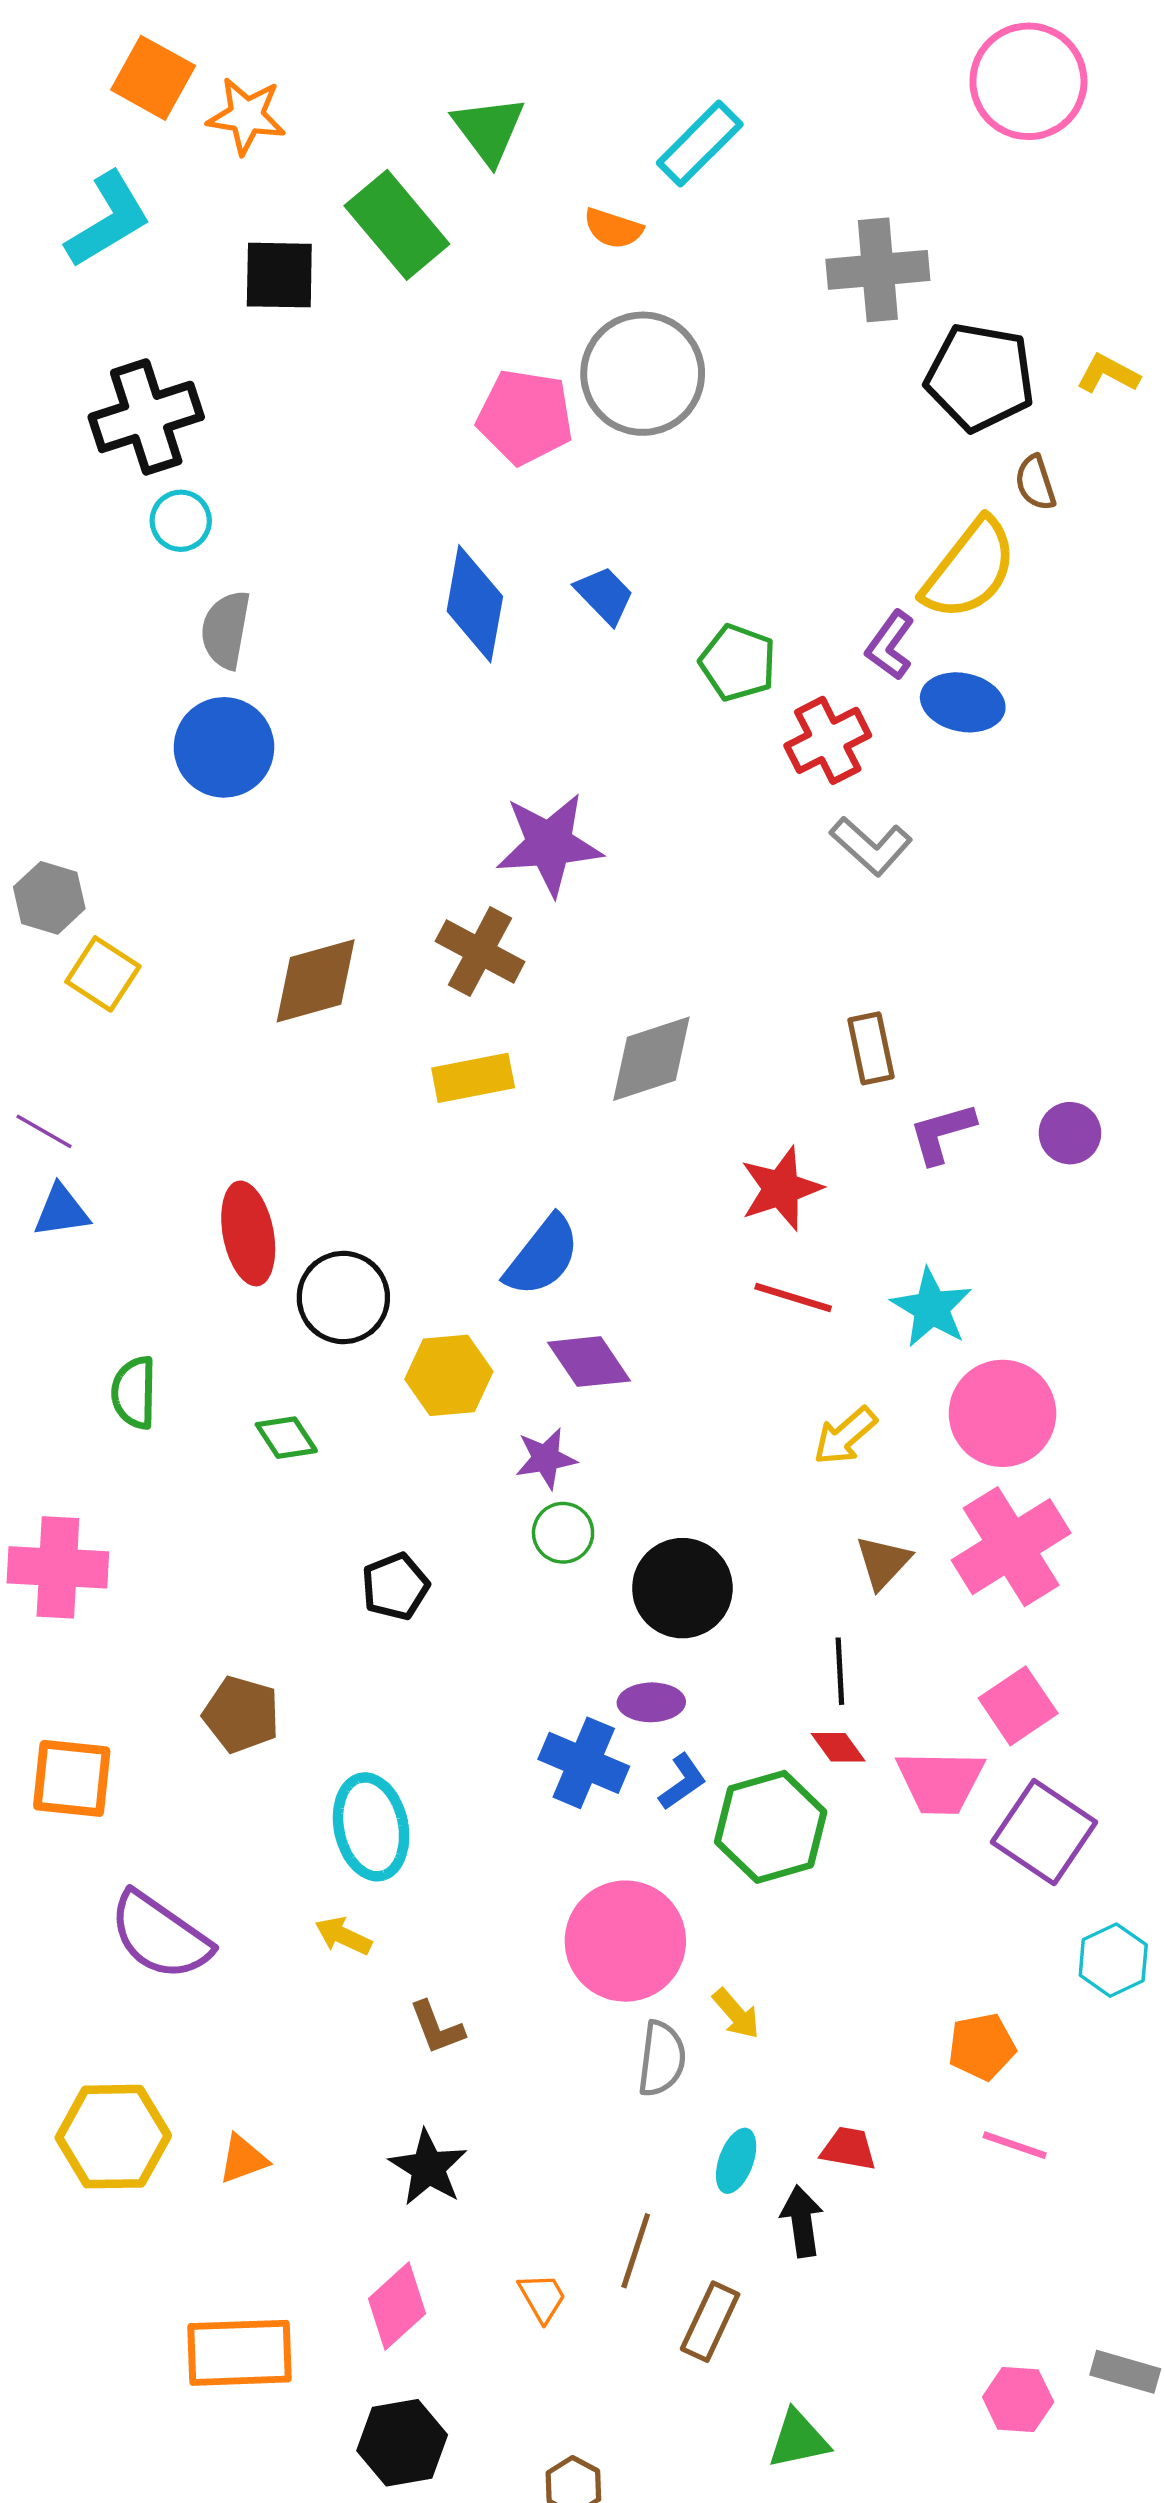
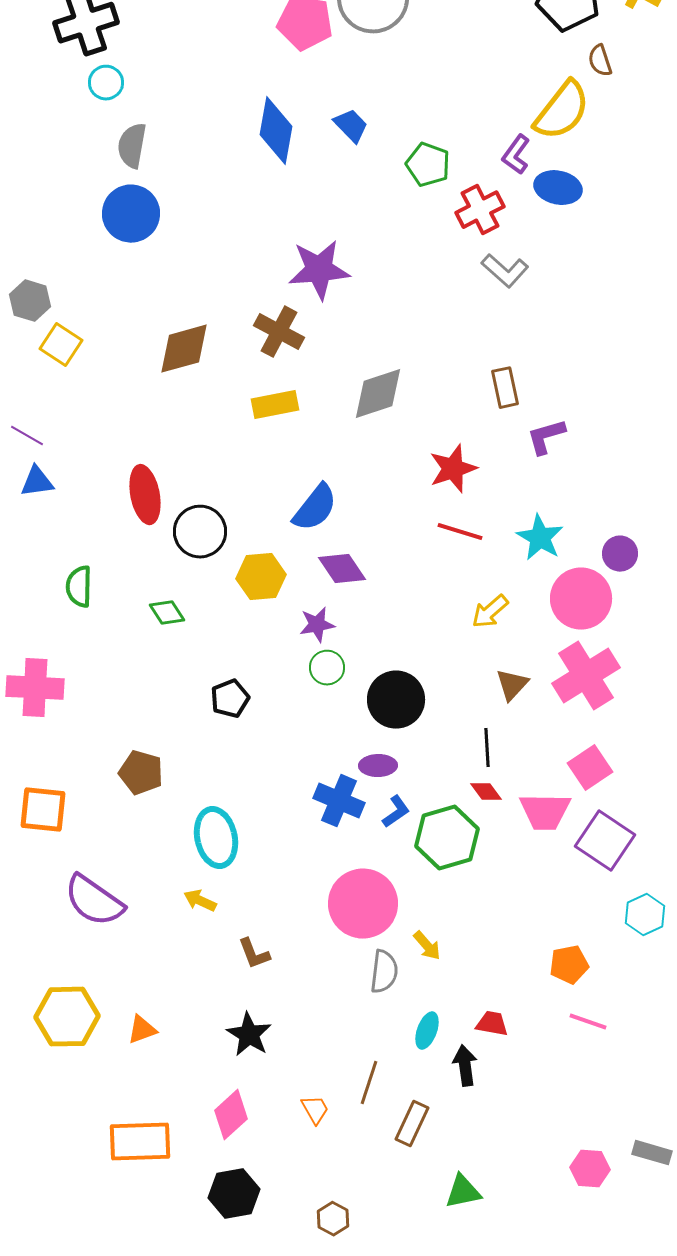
purple circle: (1070, 1133) -> (620, 554), moved

